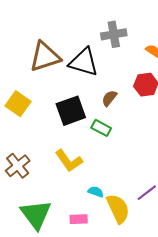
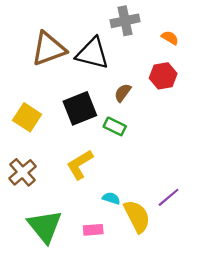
yellow square: (18, 104) -> (27, 117), moved
yellow L-shape: (69, 161) -> (80, 165), turned 96

